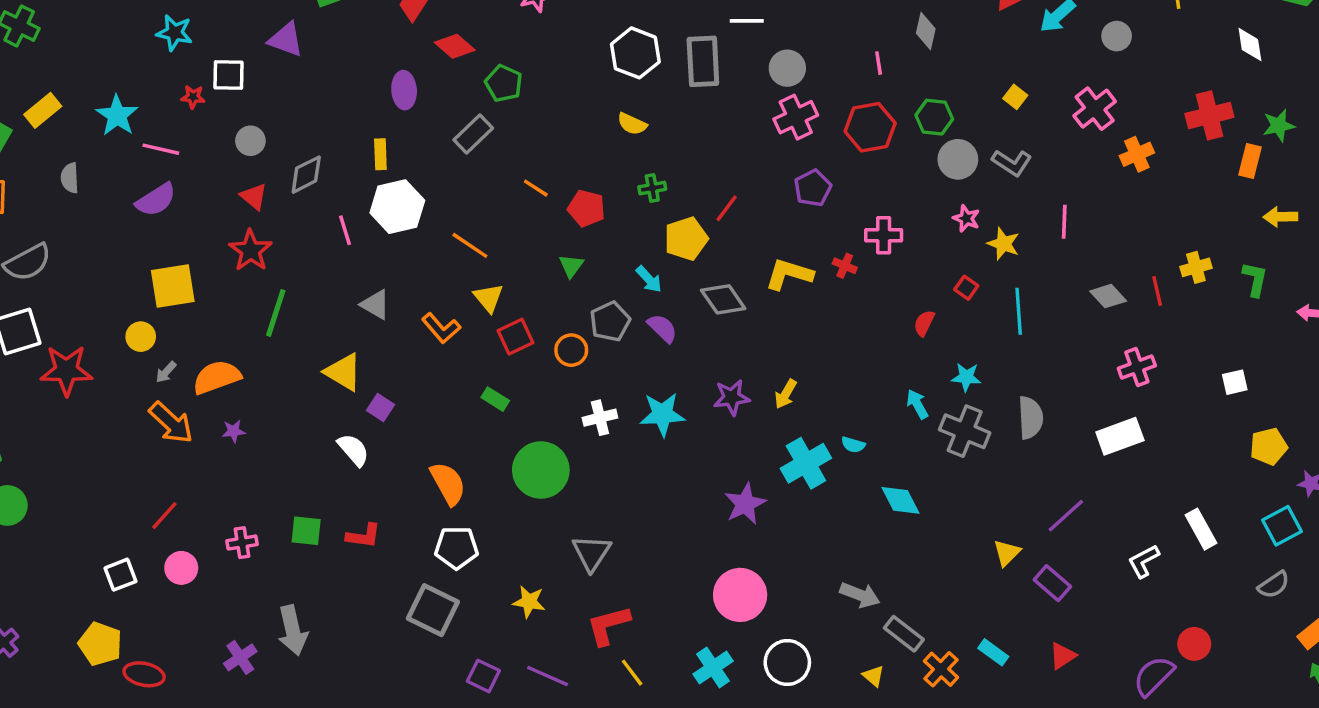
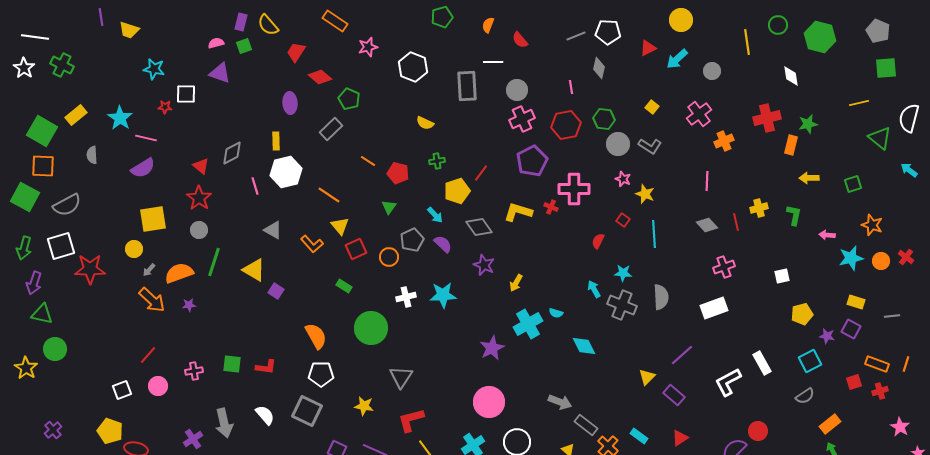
white hexagon: (635, 53) -> (413, 67), moved
gray circle: (250, 141) -> (199, 230), moved
purple pentagon: (813, 188) -> (532, 161), size x1.4
pink line: (1064, 222) -> (707, 181), moved
pink cross: (884, 235) -> (574, 189), size x1.4
green line: (276, 313) -> (214, 262), moved
purple star: (732, 397) -> (484, 265), moved, turned 30
white semicircle: (353, 450) -> (265, 415), moved
white L-shape: (1144, 561) -> (728, 382), size x1.4

